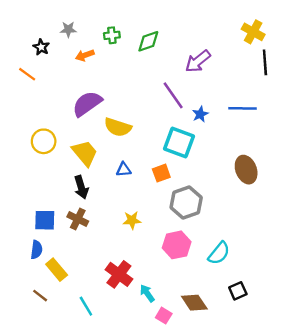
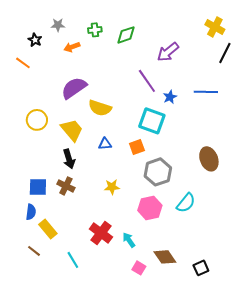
black line: (265, 62) -> (225, 53), turned 30
brown ellipse: (246, 170) -> (209, 159), moved
cyan semicircle: (219, 253) -> (186, 203), moved
black square: (238, 291) -> (201, 268), moved
cyan arrow: (147, 293) -> (129, 240), moved

